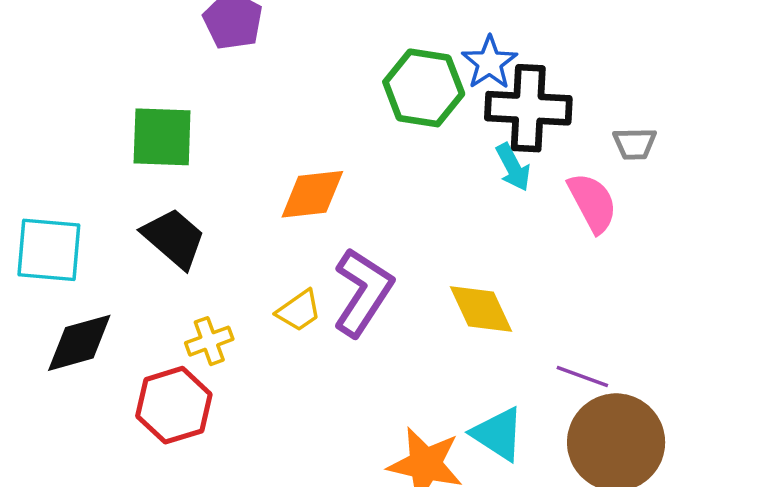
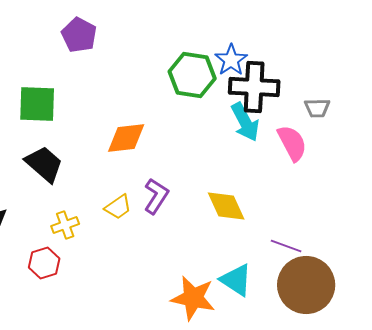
cyan arrow: (513, 167) -> (245, 122), size x1.4
purple L-shape: (363, 292) -> (156, 196), size x0.7
red hexagon: (174, 405) -> (44, 263), size x0.7

